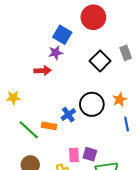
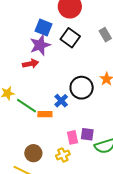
purple star: (56, 53) -> (40, 45), size x1.5
black square: (100, 61) -> (70, 38), moved
green line: (29, 130) -> (27, 106), moved

